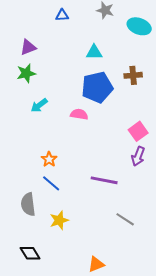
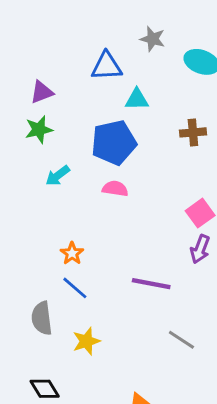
blue triangle: (62, 15) -> (107, 66), moved, size x1.6
blue pentagon: (97, 87) -> (114, 143), moved

